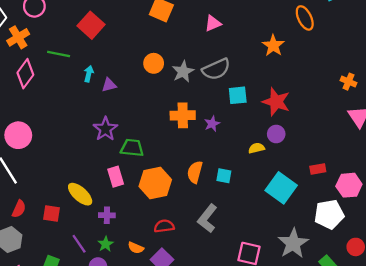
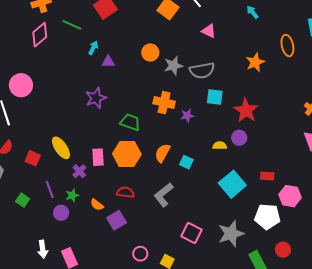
pink triangle: (213, 23) -> (209, 31), turned 35
green trapezoid: (132, 148) -> (130, 122), moved
pink rectangle: (116, 177) -> (98, 157), moved
purple cross: (107, 215) -> (79, 171), turned 32

